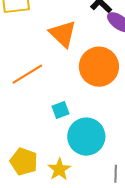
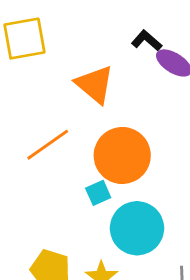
orange circle: (99, 67) -> (122, 155), moved

